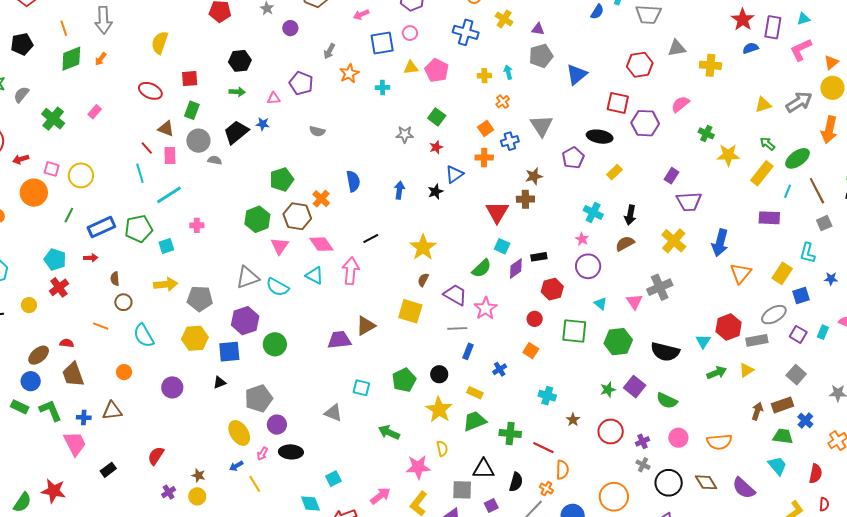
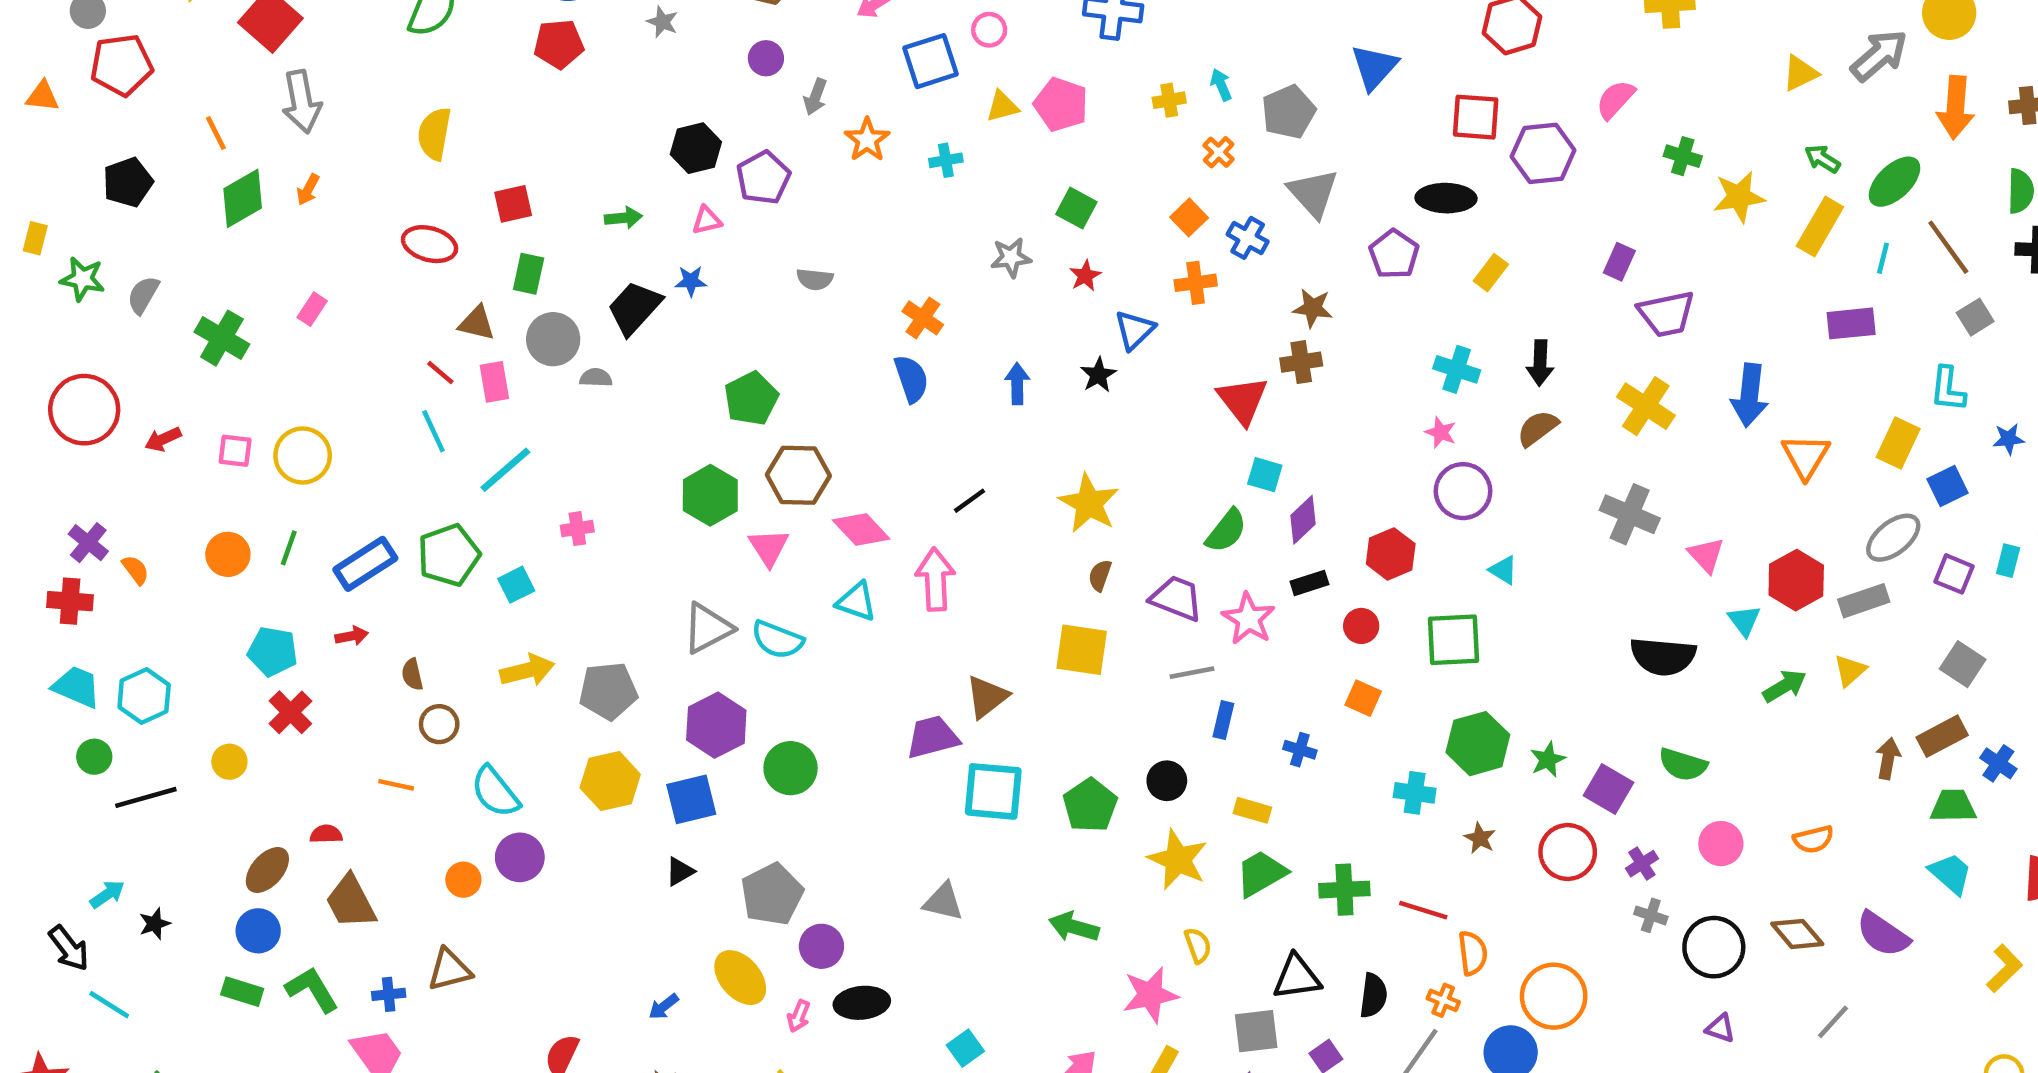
purple circle: (290, 28) -> (766, 58), moved
gray pentagon: (541, 56) -> (1289, 112), moved
black hexagon: (240, 61) -> (696, 148), moved
purple pentagon: (301, 83) -> (763, 178), turned 30
blue cross: (510, 141) -> (1248, 238), turned -36
brown star: (534, 176) -> (1313, 308), turned 30
orange circle: (34, 193) -> (228, 554), moved, size x0.7
orange cross: (321, 199) -> (923, 318), moved
black rectangle: (539, 257) -> (1309, 583), moved
gray cross: (660, 287) -> (1630, 514), turned -35
pink triangle: (634, 302) -> (1706, 555), moved
green hexagon: (618, 342) -> (1478, 744), moved
blue cross: (500, 369) -> (1300, 750), turned -32
purple circle: (172, 387) -> (520, 857), moved
purple square: (635, 387) -> (1608, 789), moved
cyan square: (361, 388) -> (993, 791), moved, size x1.6
orange semicircle: (719, 442) -> (1813, 839), size x0.7
blue arrow: (236, 466) -> (664, 1007), moved
orange circle: (614, 497) -> (1554, 996), moved

